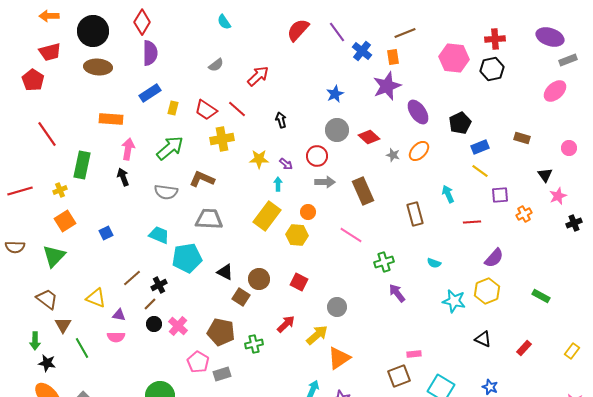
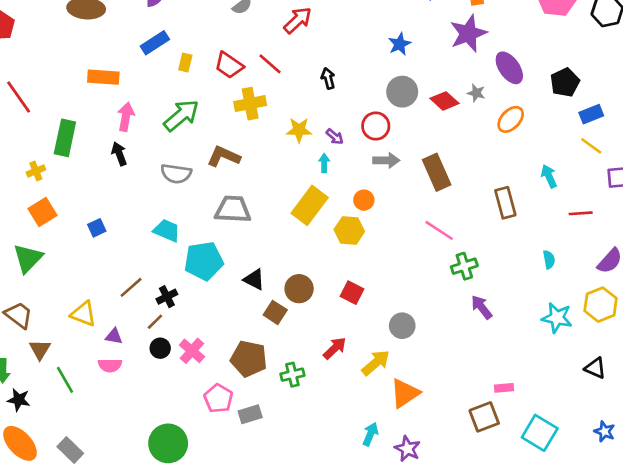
gray star: (393, 155) -> (476, 93), moved
pink line: (351, 235) -> (439, 230), moved
cyan semicircle: (434, 263) -> (549, 260), moved, turned -120

